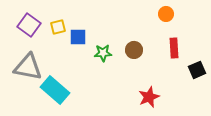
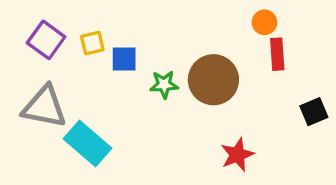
red rectangle: (174, 48) -> (277, 54), moved
brown circle: (134, 50) -> (213, 80), size x1.8

